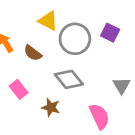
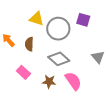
brown semicircle: (33, 53) -> (29, 44), turned 64
pink semicircle: (99, 116) -> (73, 81), moved

